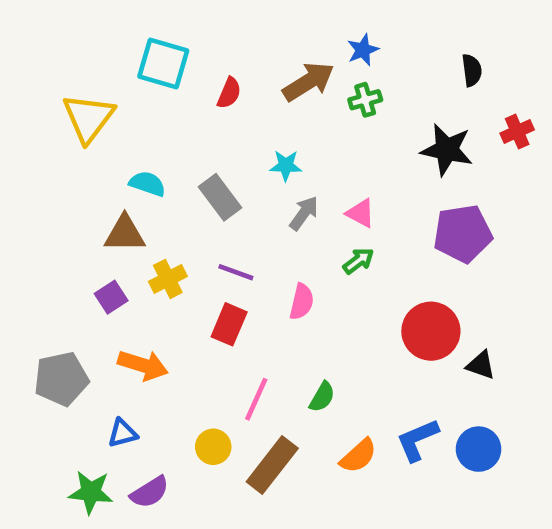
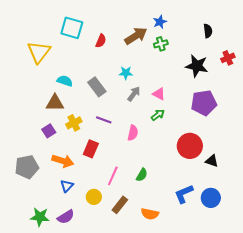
red rectangle: (229, 324) -> (91, 149), moved
blue triangle: (122, 433) -> (67, 186), moved, turned -32
orange semicircle: (358, 456) -> (150, 214), moved, turned 54
brown rectangle: (272, 465) -> (120, 205), size x0.7

